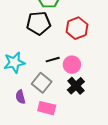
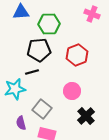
black line: (53, 60) -> (32, 72), moved
black cross: (76, 86) -> (86, 116), moved

